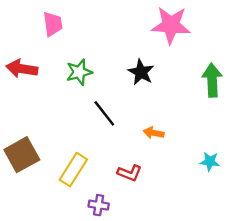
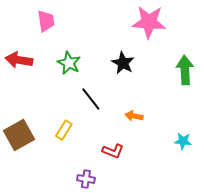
green star: (79, 72) -> (69, 63), turned -30
yellow rectangle: (73, 170) -> (64, 130), moved, size x0.7

